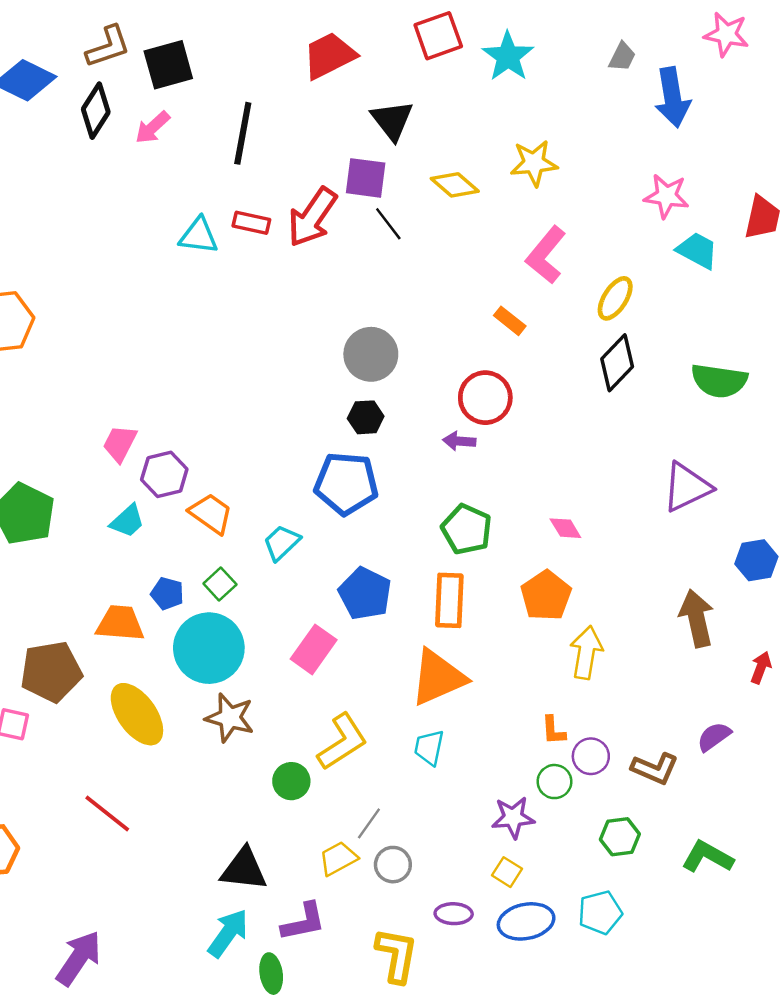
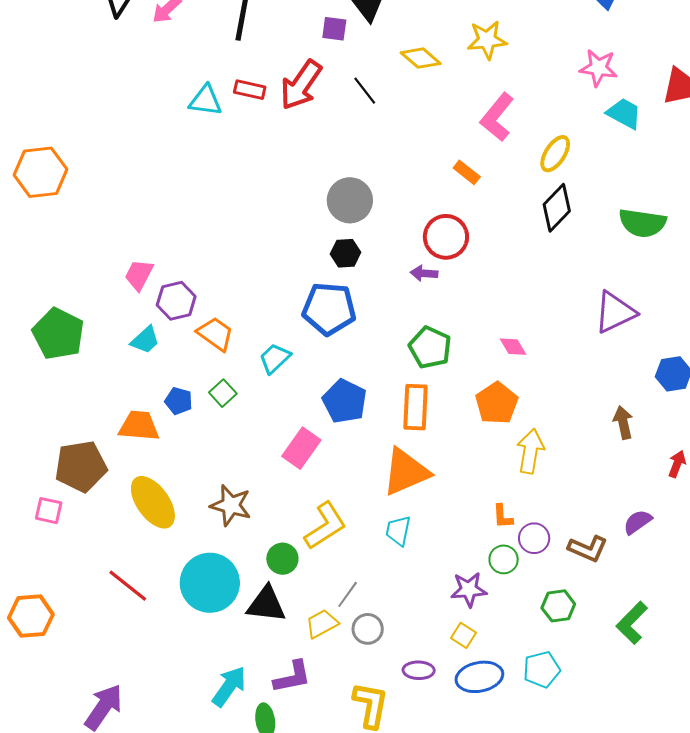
purple square: (366, 178) -> (334, 29), moved, size x0.7
brown arrow: (697, 618) -> (623, 423), size x0.7
cyan circle: (209, 648) -> (210, 583), moved
green L-shape: (707, 857) -> (632, 623), turned -75
black triangle: (244, 869) -> (266, 604), moved

